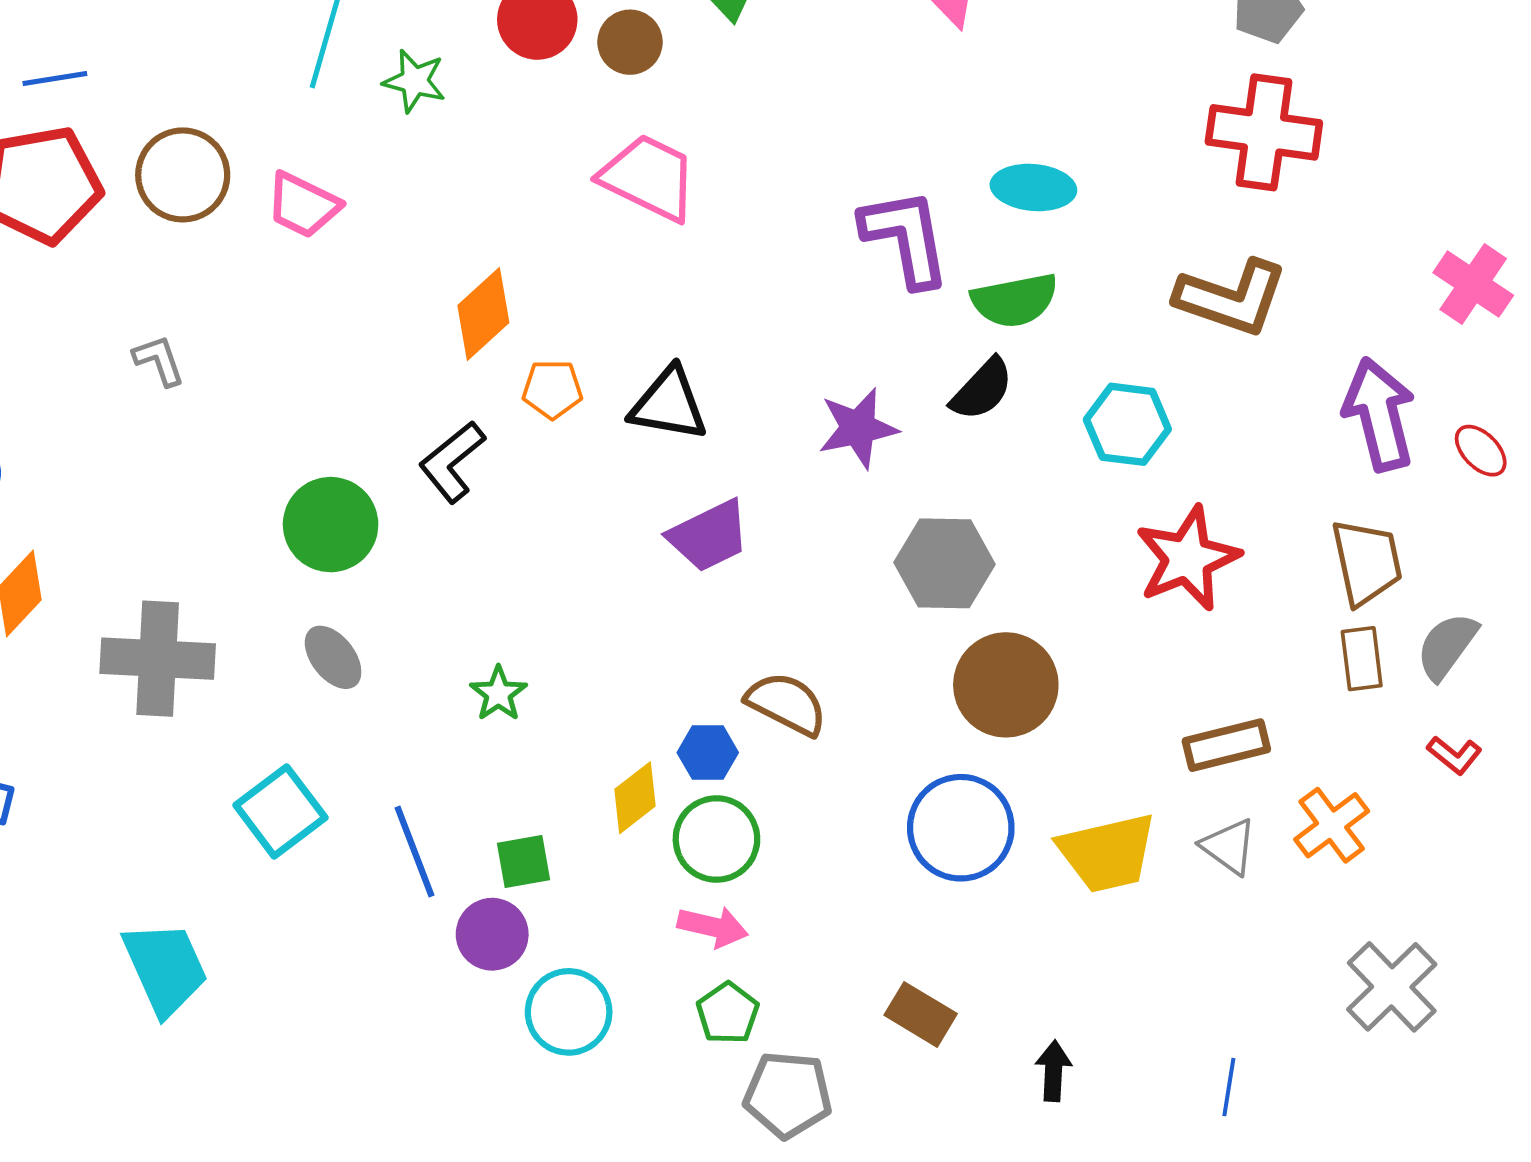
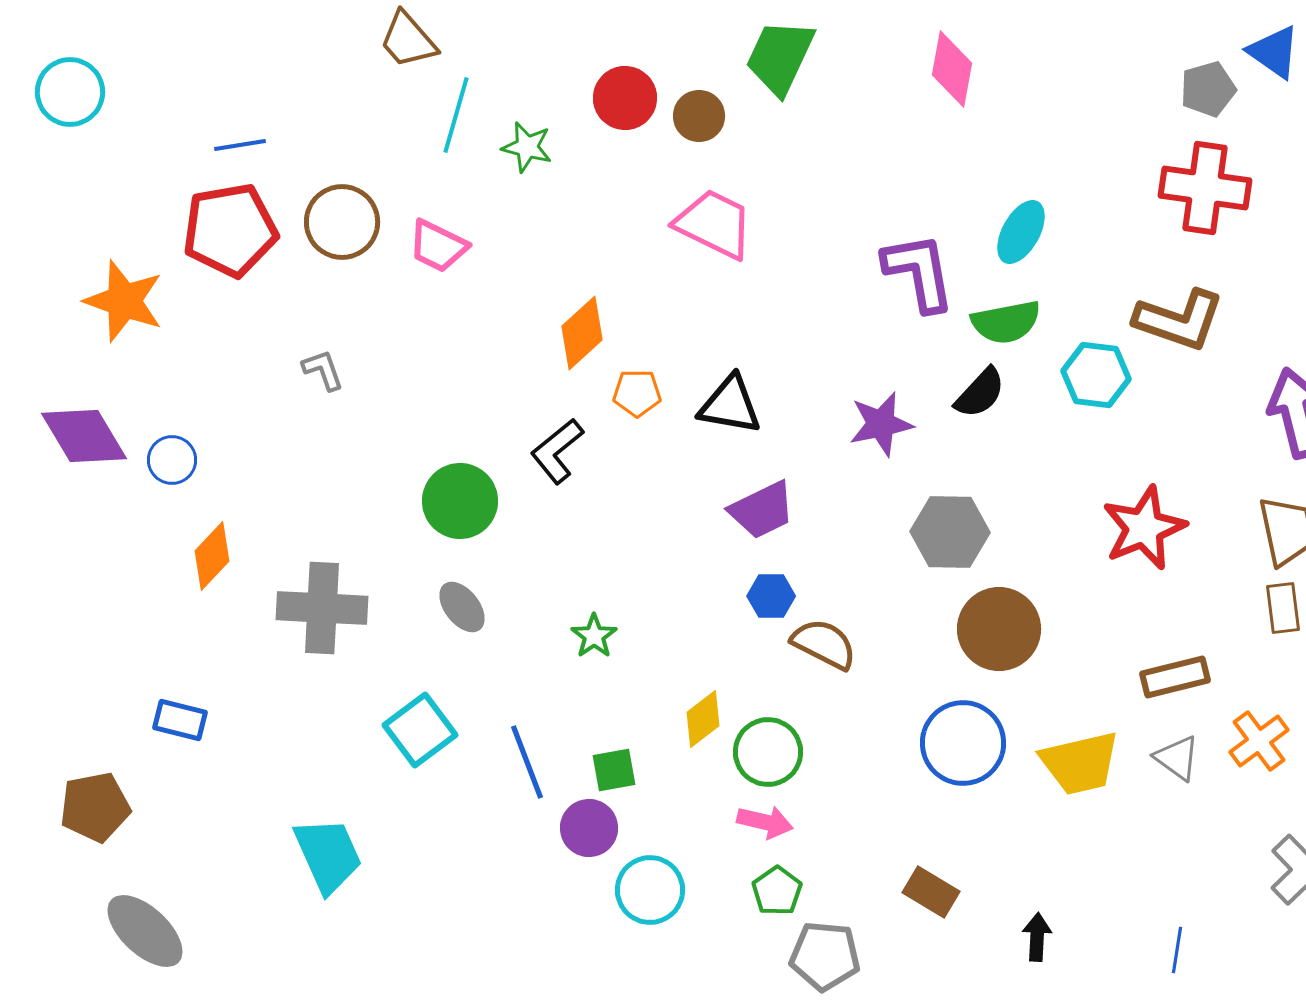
cyan ellipse: (1033, 188) -> (1021, 232), turned -66
cyan hexagon: (1127, 424) -> (1096, 375), moved
blue hexagon: (708, 753) -> (771, 596), moved

